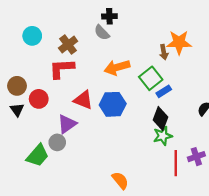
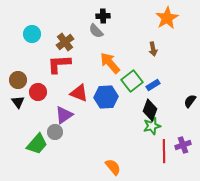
orange star: (179, 42) -> (167, 18), moved, turned -30
orange arrow: (117, 67) -> (110, 63), turned 65
green square: (151, 78) -> (132, 81), moved

